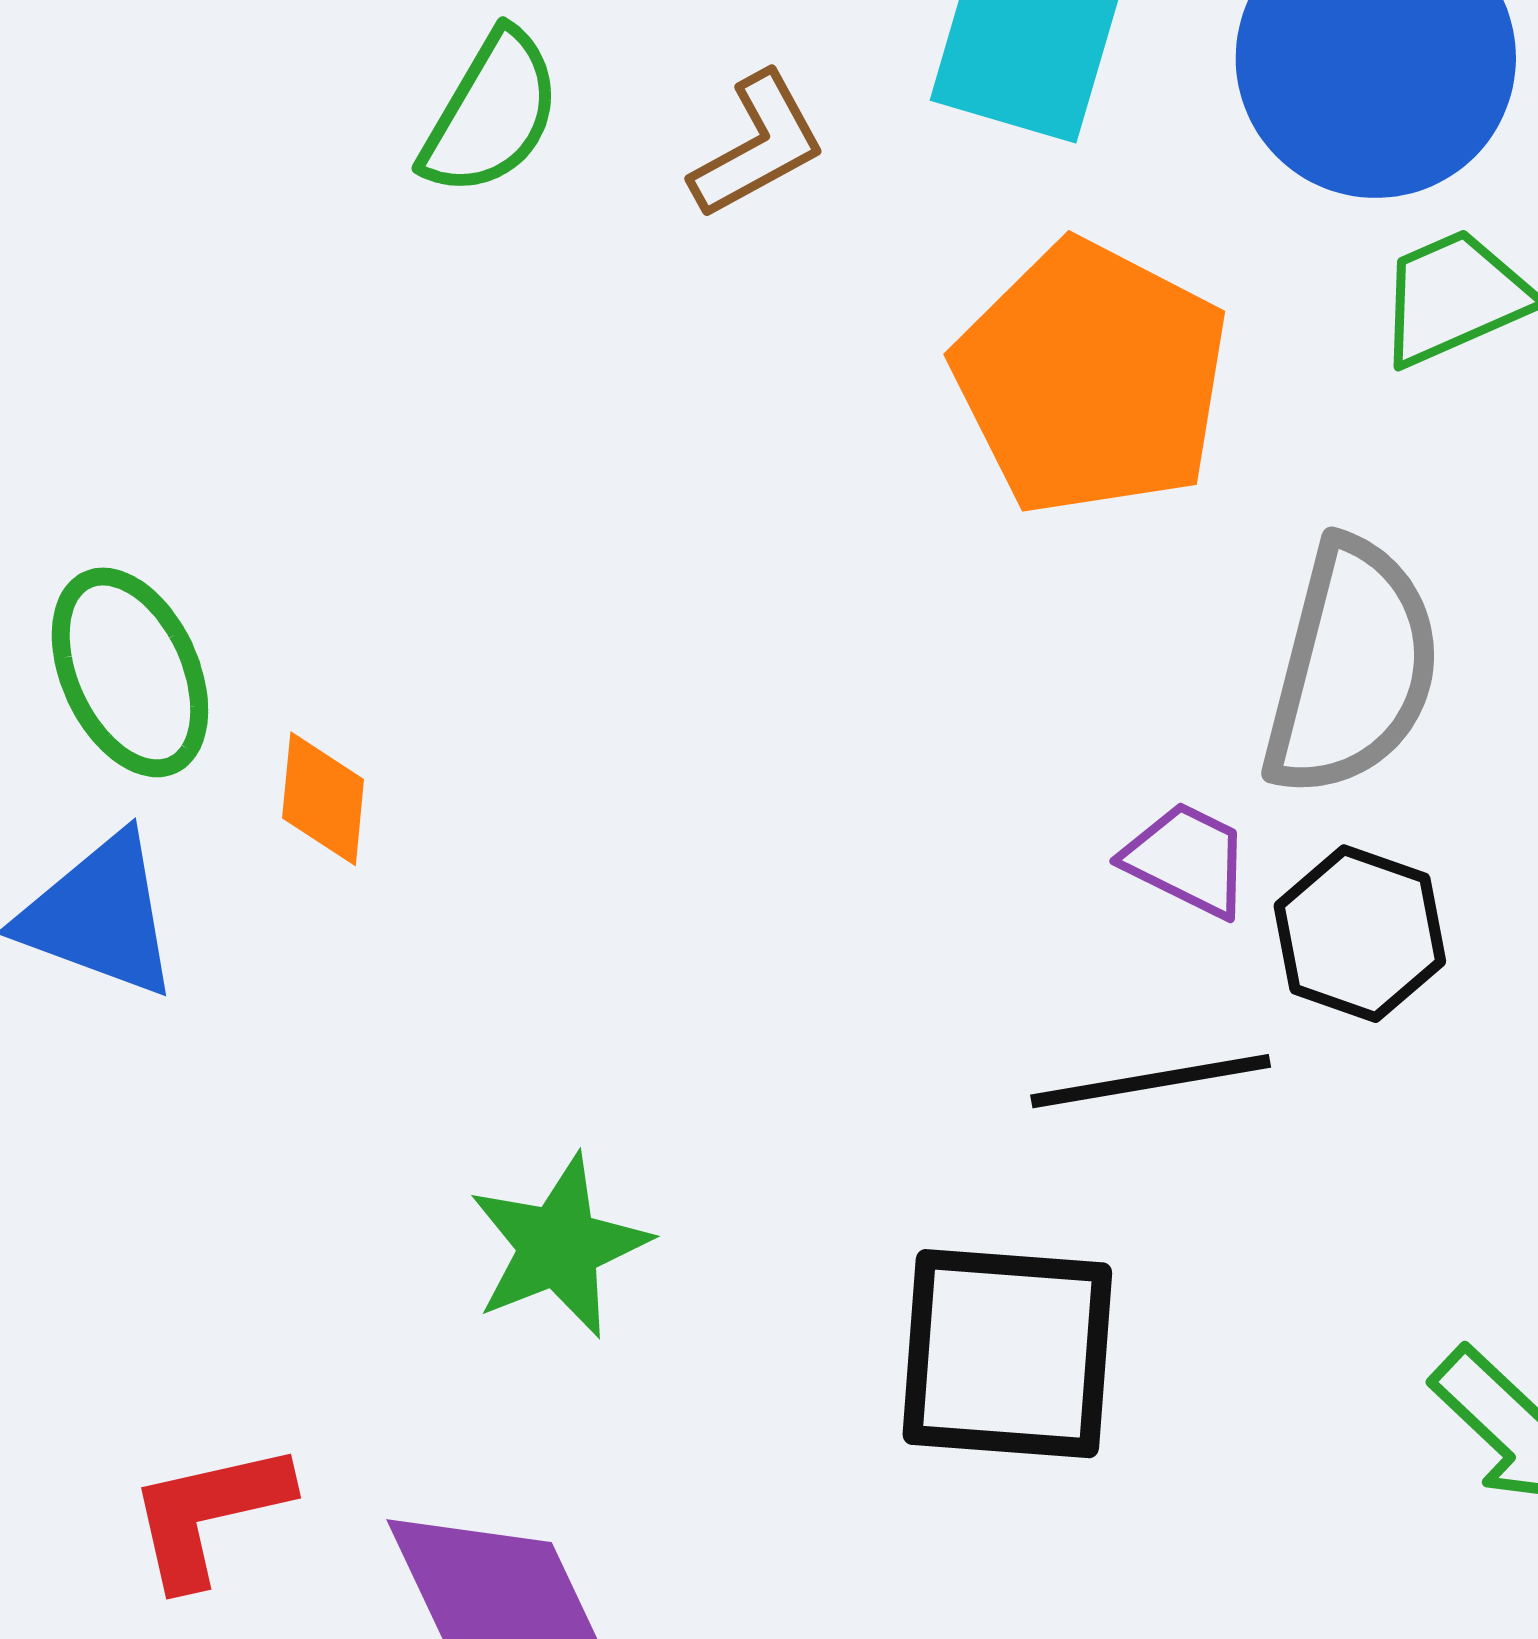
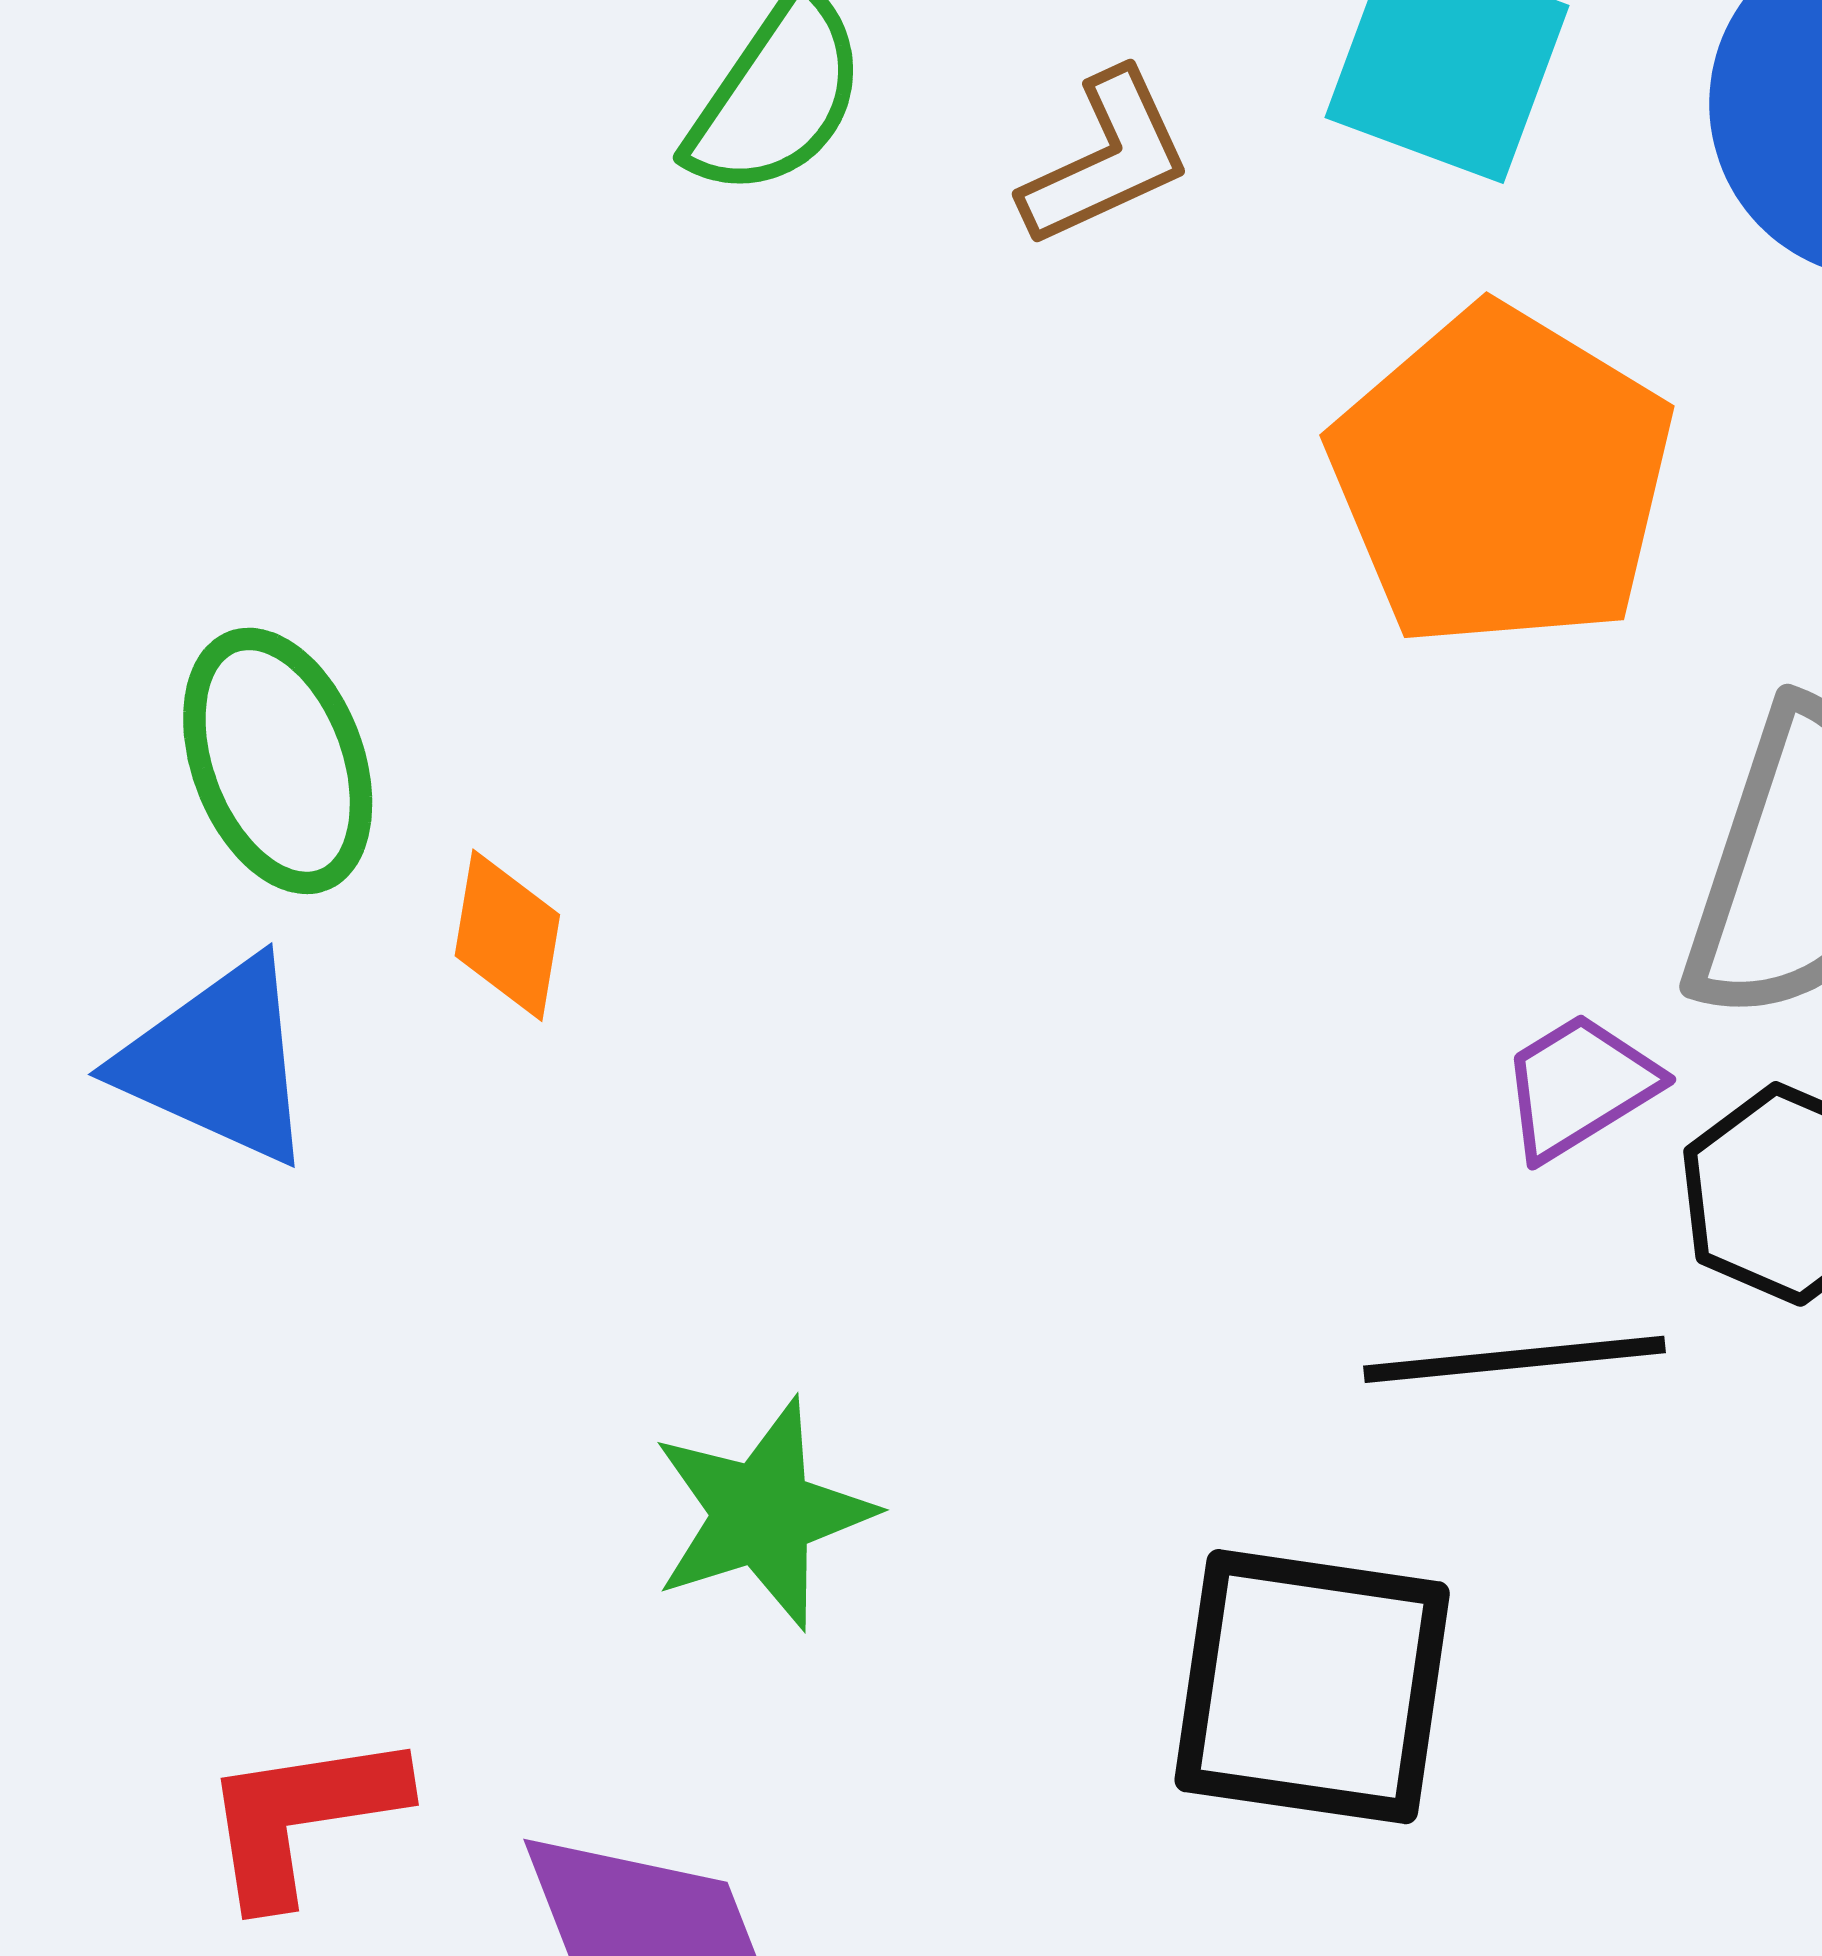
purple trapezoid: (1187, 859) -> (1579, 1086), turned -62

